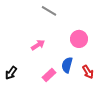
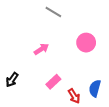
blue semicircle: (67, 65) -> (95, 88), moved
red arrow: (88, 72) -> (74, 96), moved

